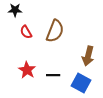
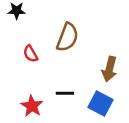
red semicircle: (26, 32) -> (31, 54), moved
red star: (27, 70) -> (32, 106), moved

